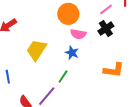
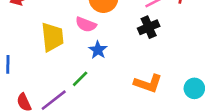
pink semicircle: (78, 34) -> (86, 24), moved
yellow trapezoid: (36, 50) -> (52, 37), turned 130

